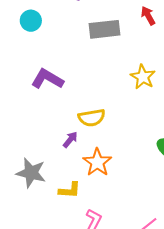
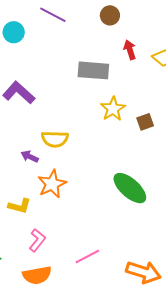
gray rectangle: (104, 29) -> (93, 70), moved
purple arrow: (70, 140) -> (30, 157), turned -114

